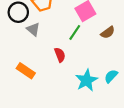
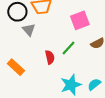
green line: (75, 32) -> (68, 48), moved

